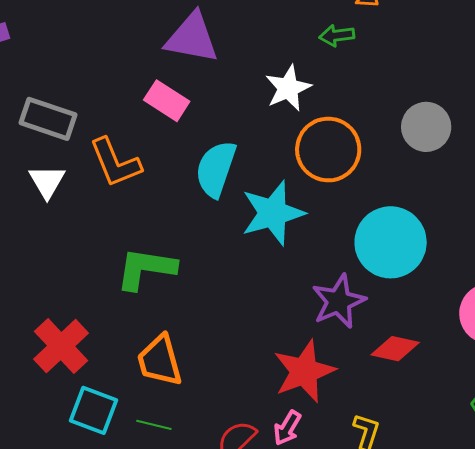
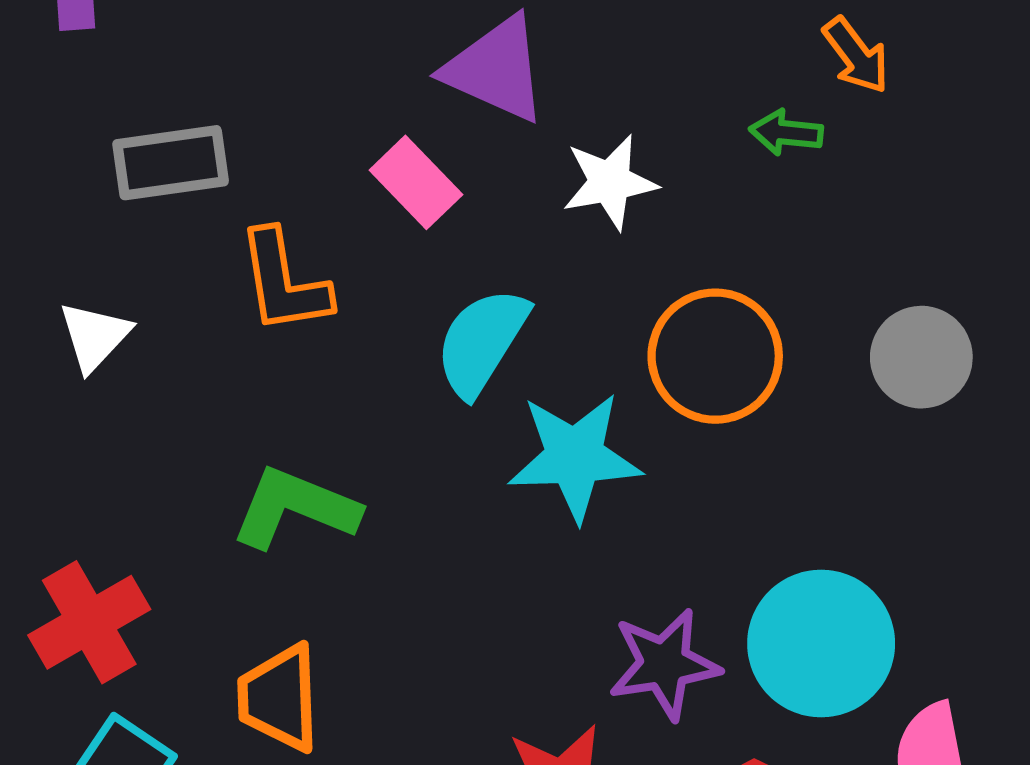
white star: (288, 88) -> (610, 182), moved
gray rectangle: (48, 119) -> (171, 163), turned -40
white triangle: (47, 181) -> (95, 336), moved
cyan circle: (391, 242) -> (821, 644), moved

